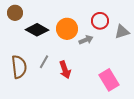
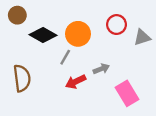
gray arrow: (86, 40) -> (101, 69), moved
gray line: (44, 62) -> (65, 57), moved
red arrow: (65, 70) -> (76, 82), turned 84

